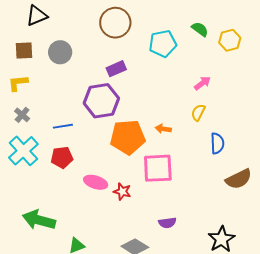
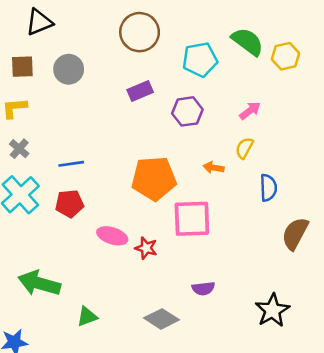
green semicircle: (200, 29) -> (248, 42), size x1.5
purple hexagon: (101, 101) -> (187, 111), moved, size x0.7
orange arrow: (163, 129) -> (213, 168), moved
brown semicircle: (239, 179) -> (295, 234), turned 144

